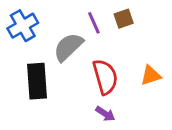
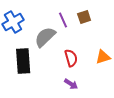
red semicircle: (105, 77) -> (71, 58), size x0.7

